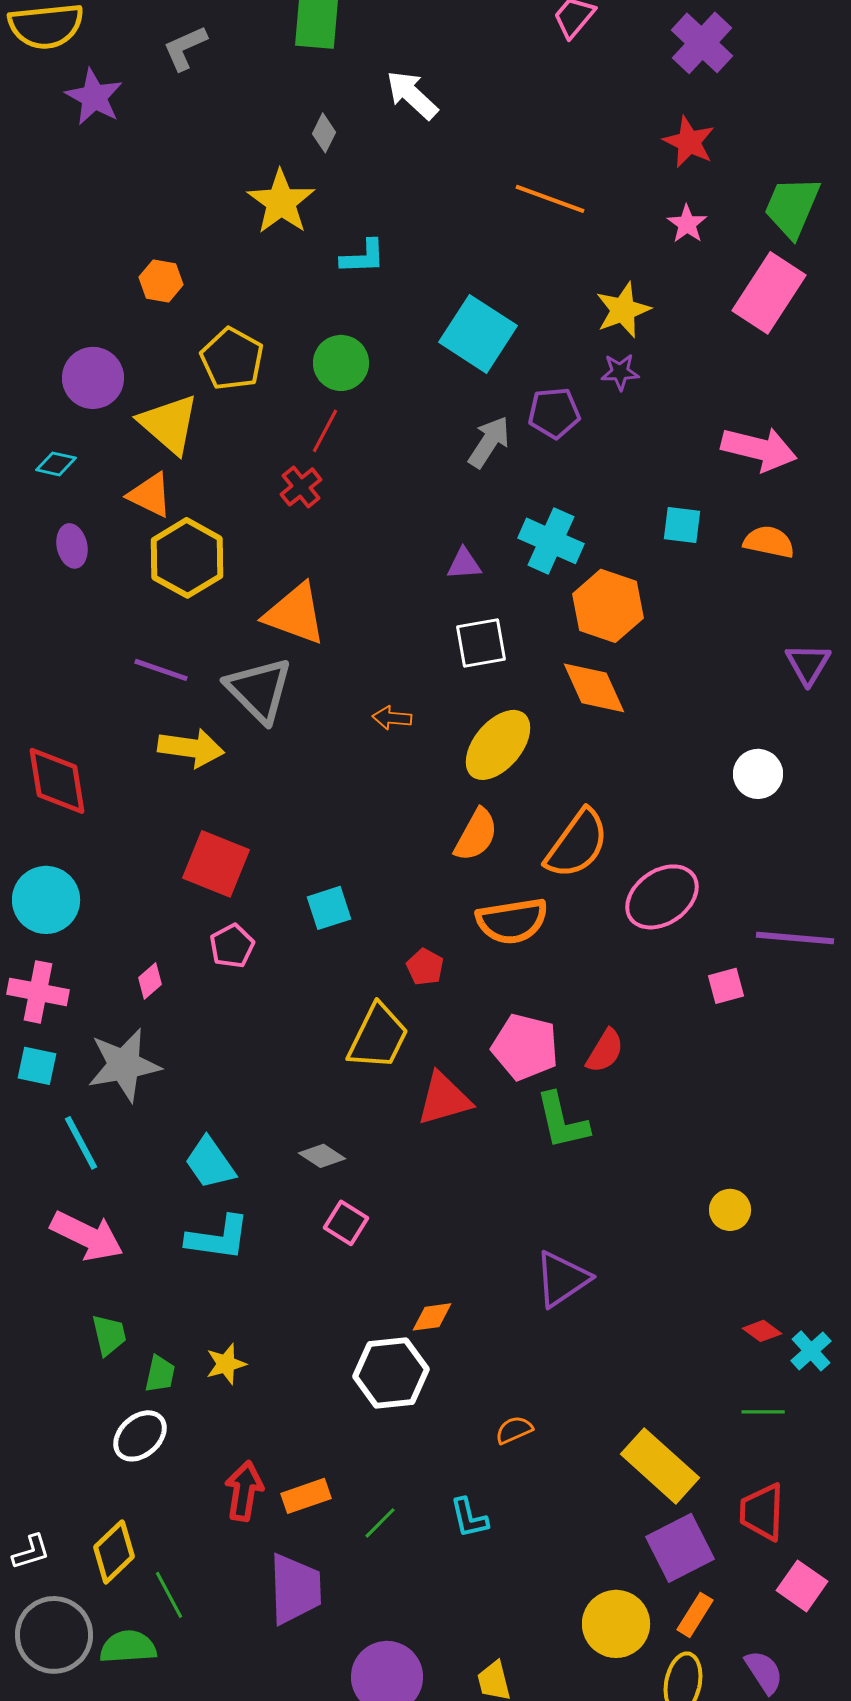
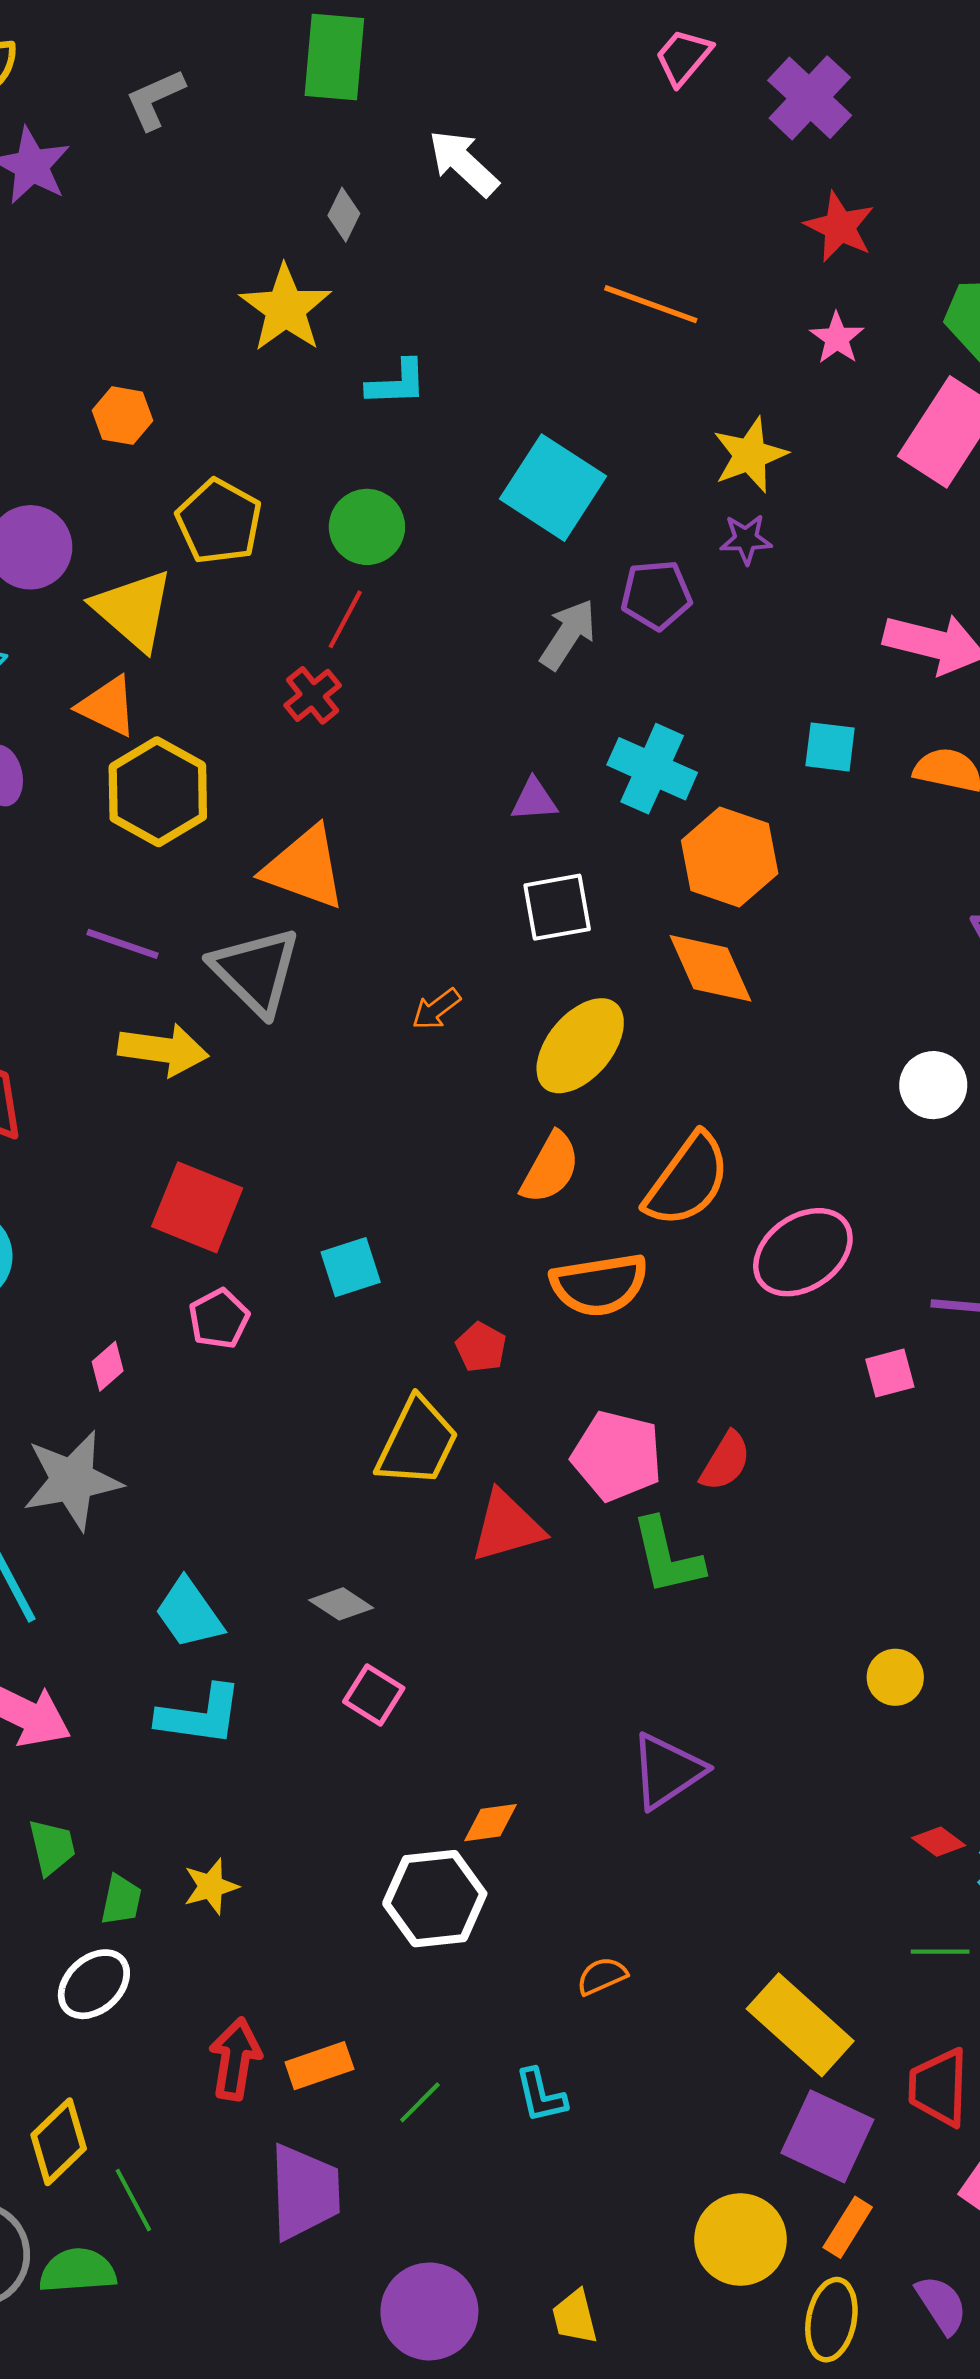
purple cross: (702, 43) -> (810, 98), moved
orange arrow: (392, 718) -> (436, 1009), turned -42
purple square: (680, 1548) -> (827, 2136), turned -38

